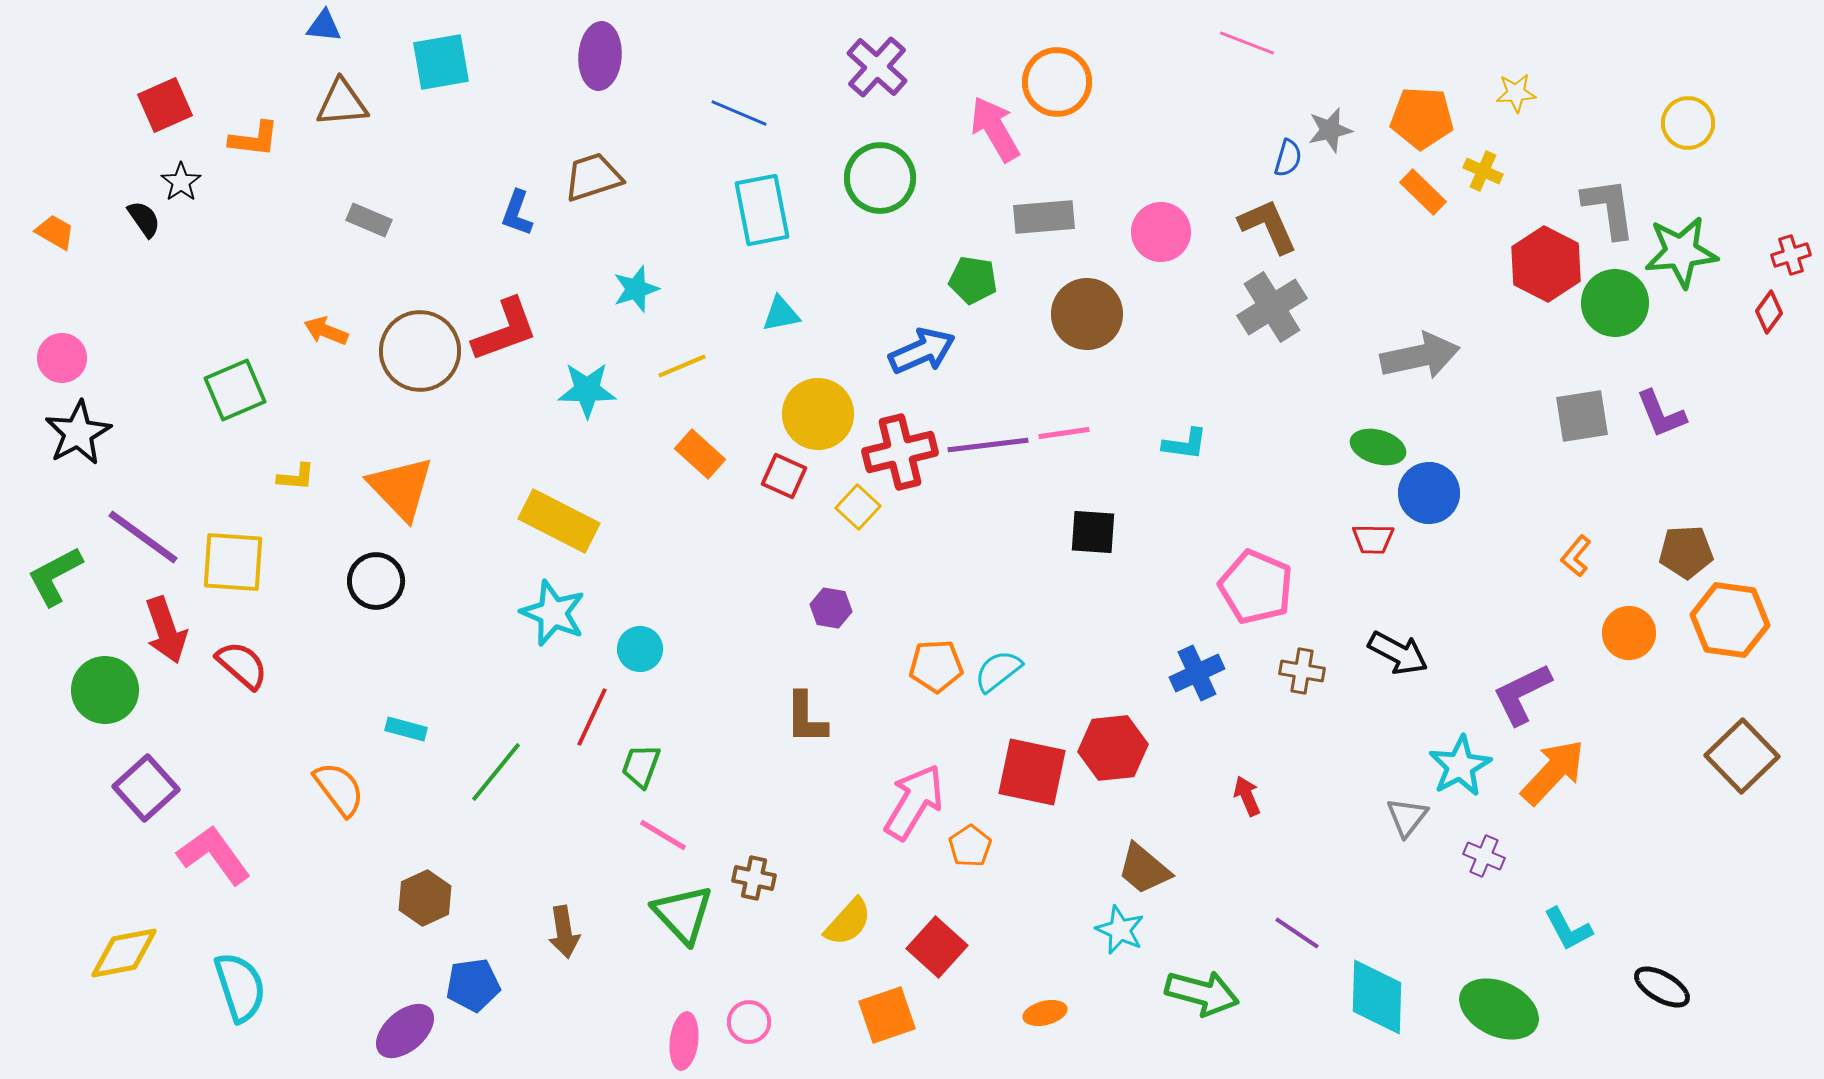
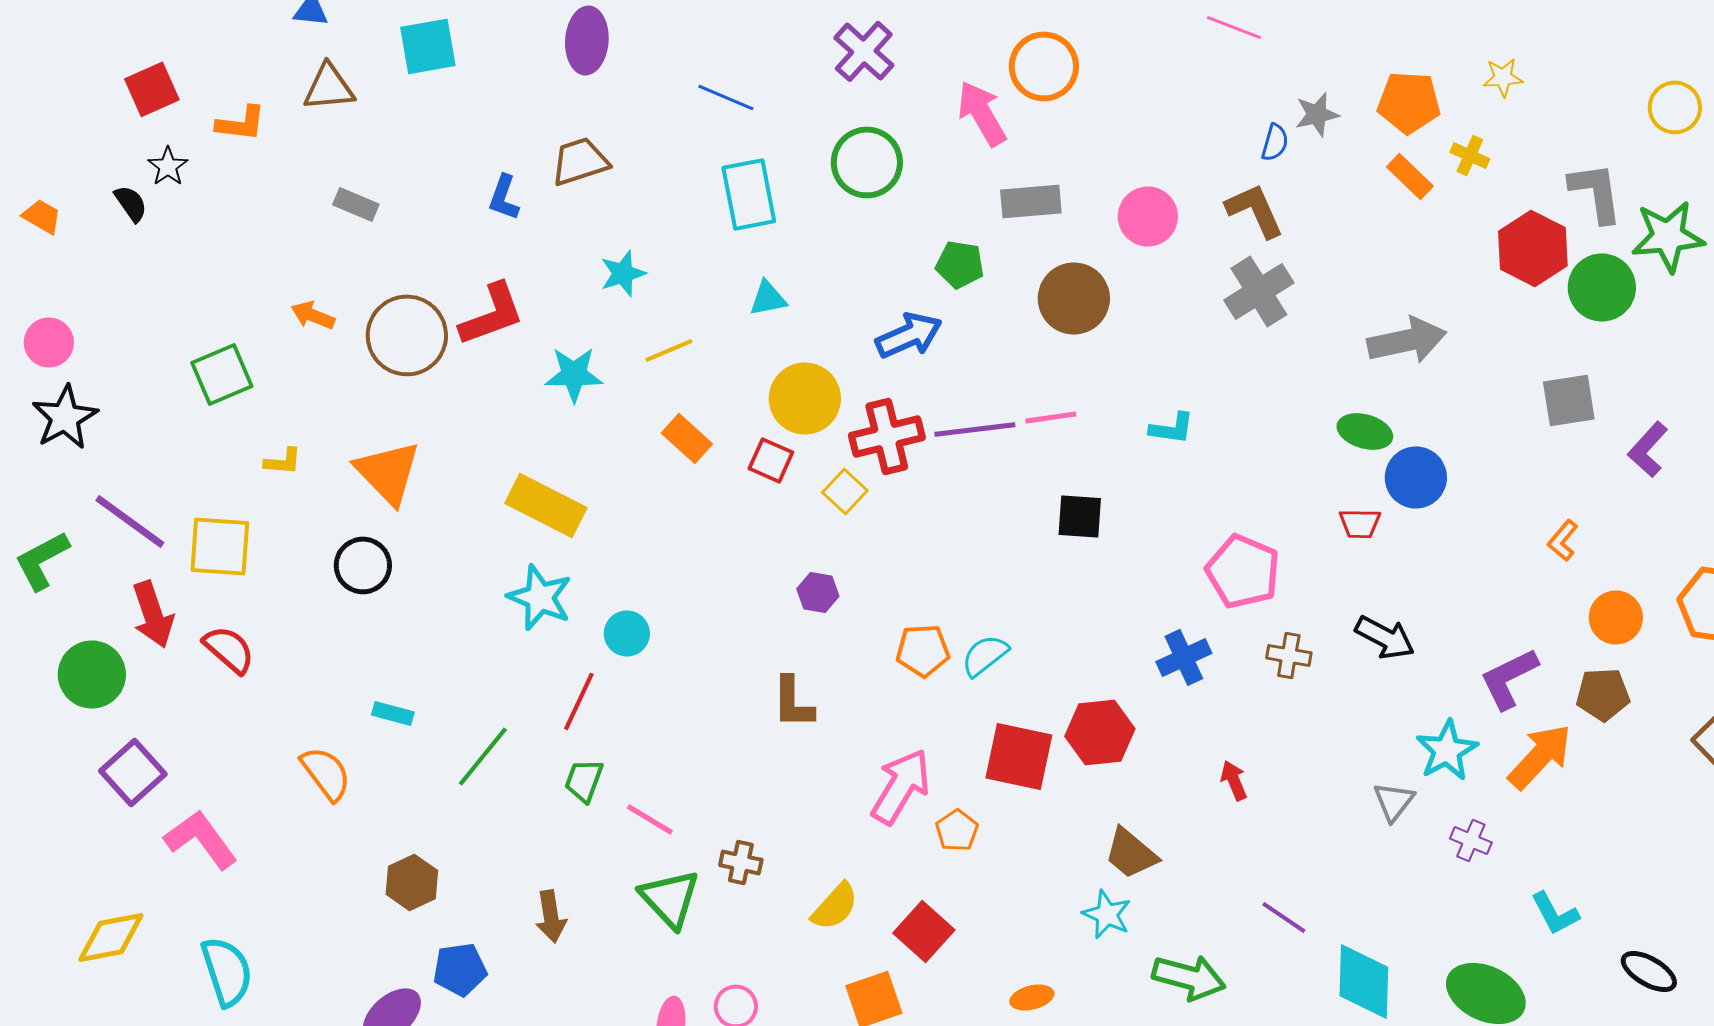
purple L-shape: (1661, 414) -> (1648, 449), moved, turned 64
brown pentagon: (1686, 552) -> (1603, 694), moved
green trapezoid: (641, 766) -> (584, 780), moved

